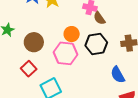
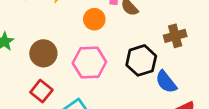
orange circle: (72, 34) -> (94, 19), moved
black hexagon: (96, 44) -> (141, 60), moved

